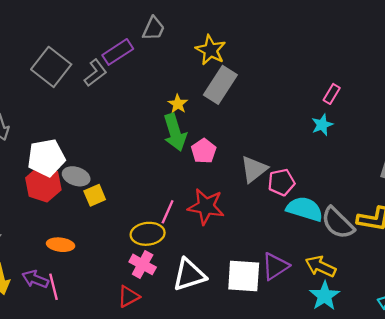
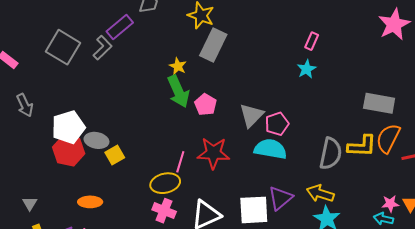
cyan semicircle: (305, 209) -> (270, 149), moved
gray semicircle: (338, 223) -> (331, 154), turned -116

